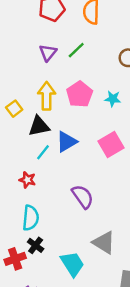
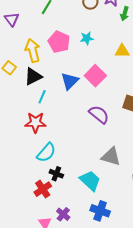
purple triangle: (48, 53) -> (12, 19), moved
blue triangle: (67, 142) -> (70, 81), moved
red star: (27, 180) -> (35, 122), size x1.5
purple semicircle: (83, 197) -> (99, 114), moved
cyan semicircle: (31, 218) -> (46, 153), turned 50

